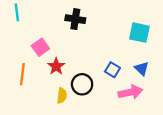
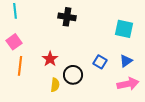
pink square: (40, 47) -> (14, 42), moved
blue triangle: (142, 69) -> (126, 61), turned 40
pink arrow: (130, 92) -> (128, 84), moved

